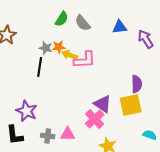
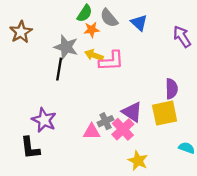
blue triangle: (120, 27) -> (139, 23), moved, turned 49
orange star: (59, 47) -> (92, 30), moved
gray star: (46, 48) -> (66, 47), size x1.5
pink triangle: (68, 134) -> (92, 132), moved
gray cross: (48, 136) -> (105, 121), moved, turned -32

